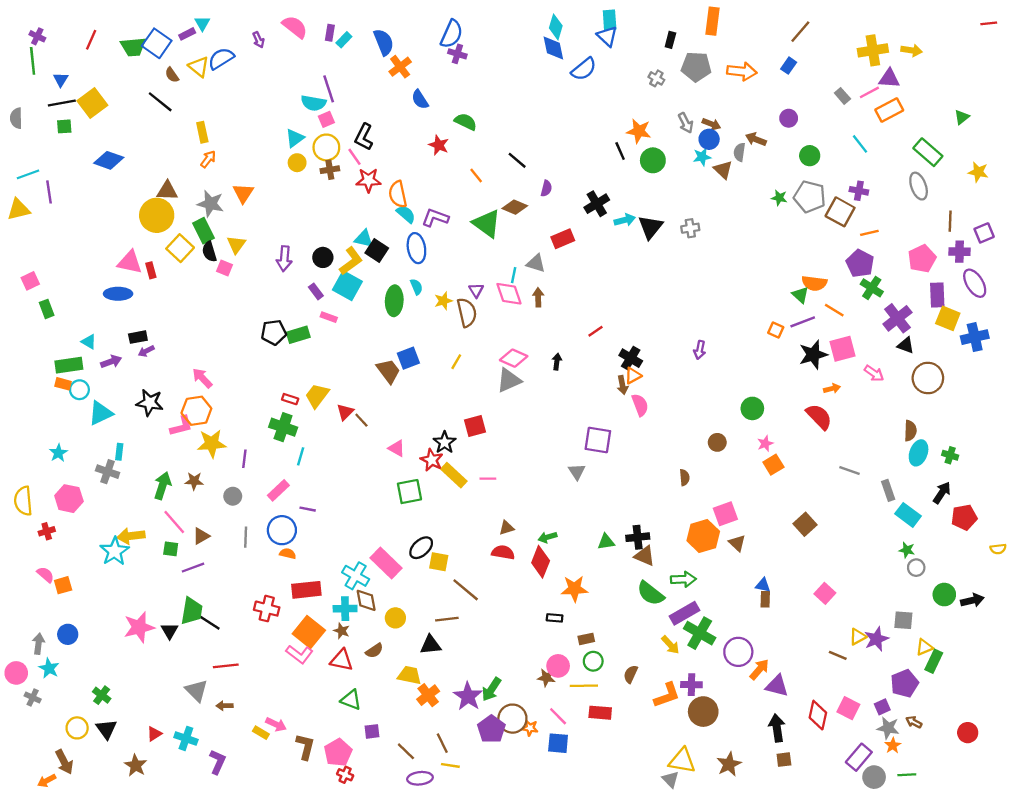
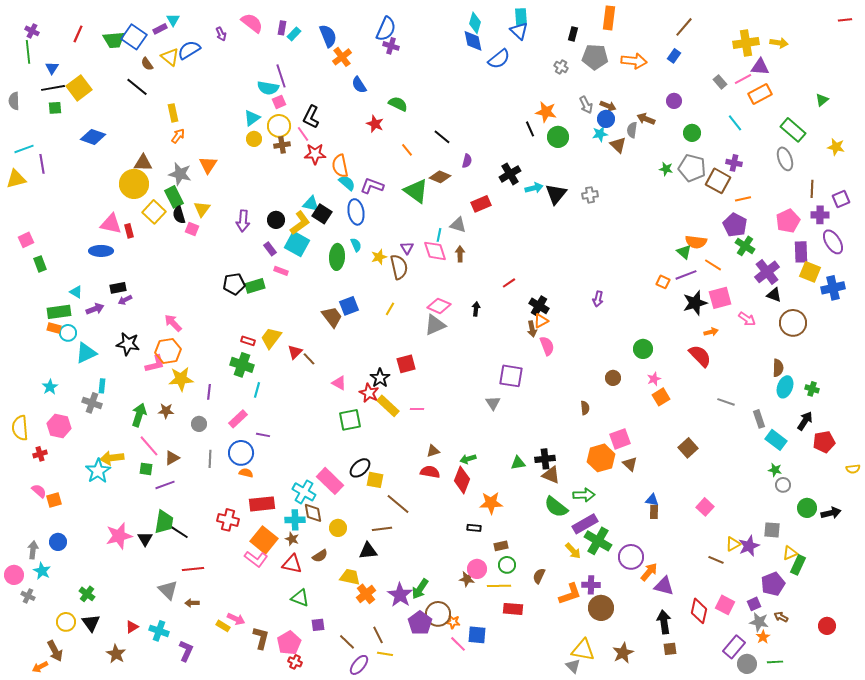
pink line: (558, 716) -> (458, 644), moved
purple ellipse: (420, 778) -> (359, 665), turned -45

